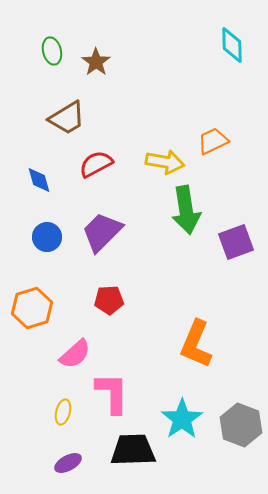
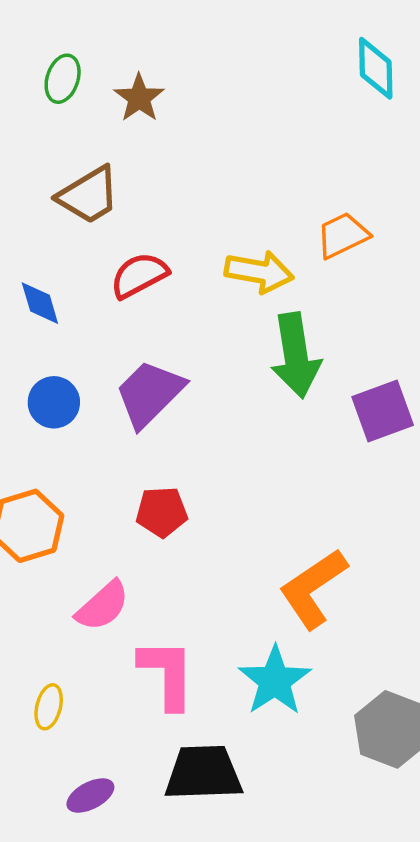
green ellipse: (52, 51) -> (63, 79), turned 32
orange L-shape: (196, 344) -> (313, 588), turned 33
yellow ellipse: (63, 412) -> (49, 707), moved
cyan star: (182, 419) -> (275, 681), moved

